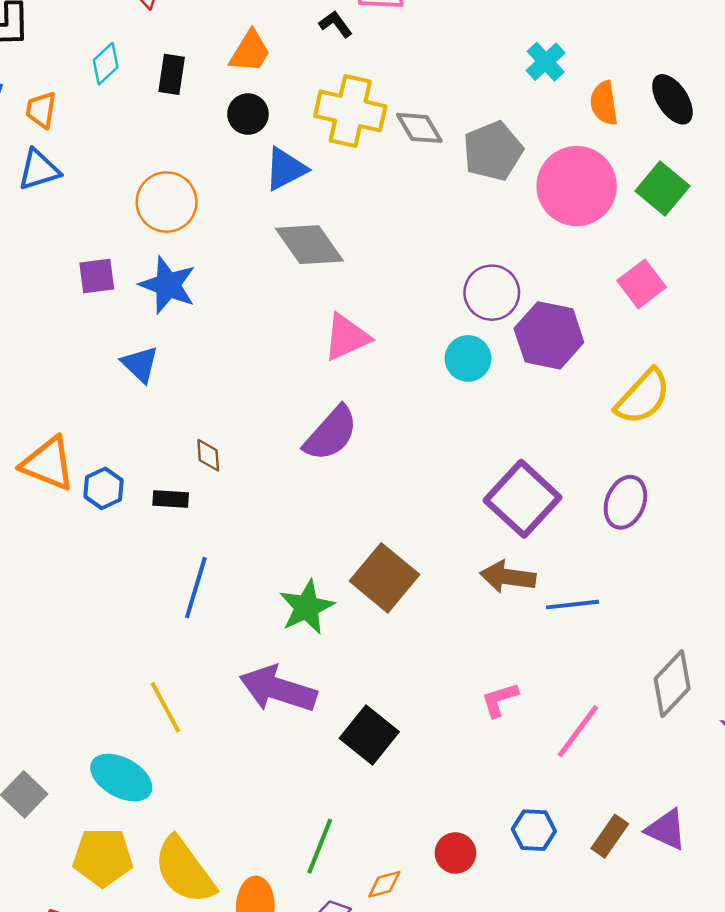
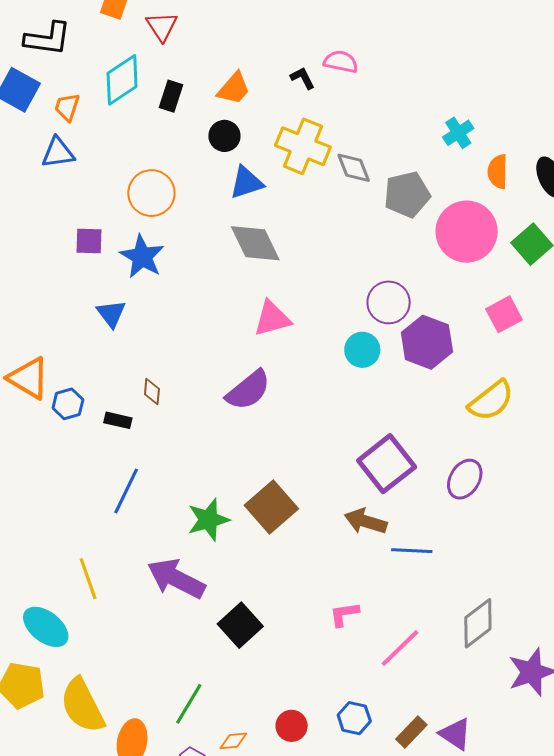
cyan diamond: (106, 64) -> (122, 80), size x1.6

